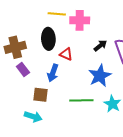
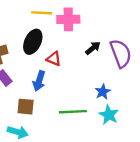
black ellipse: (48, 39) -> (33, 42), turned 30
blue star: (100, 76) -> (103, 92), moved, size x0.6

